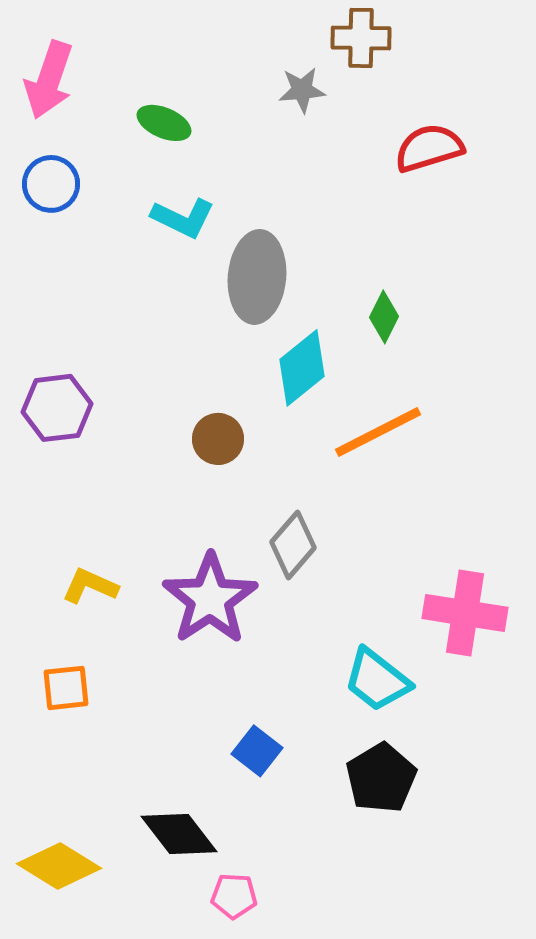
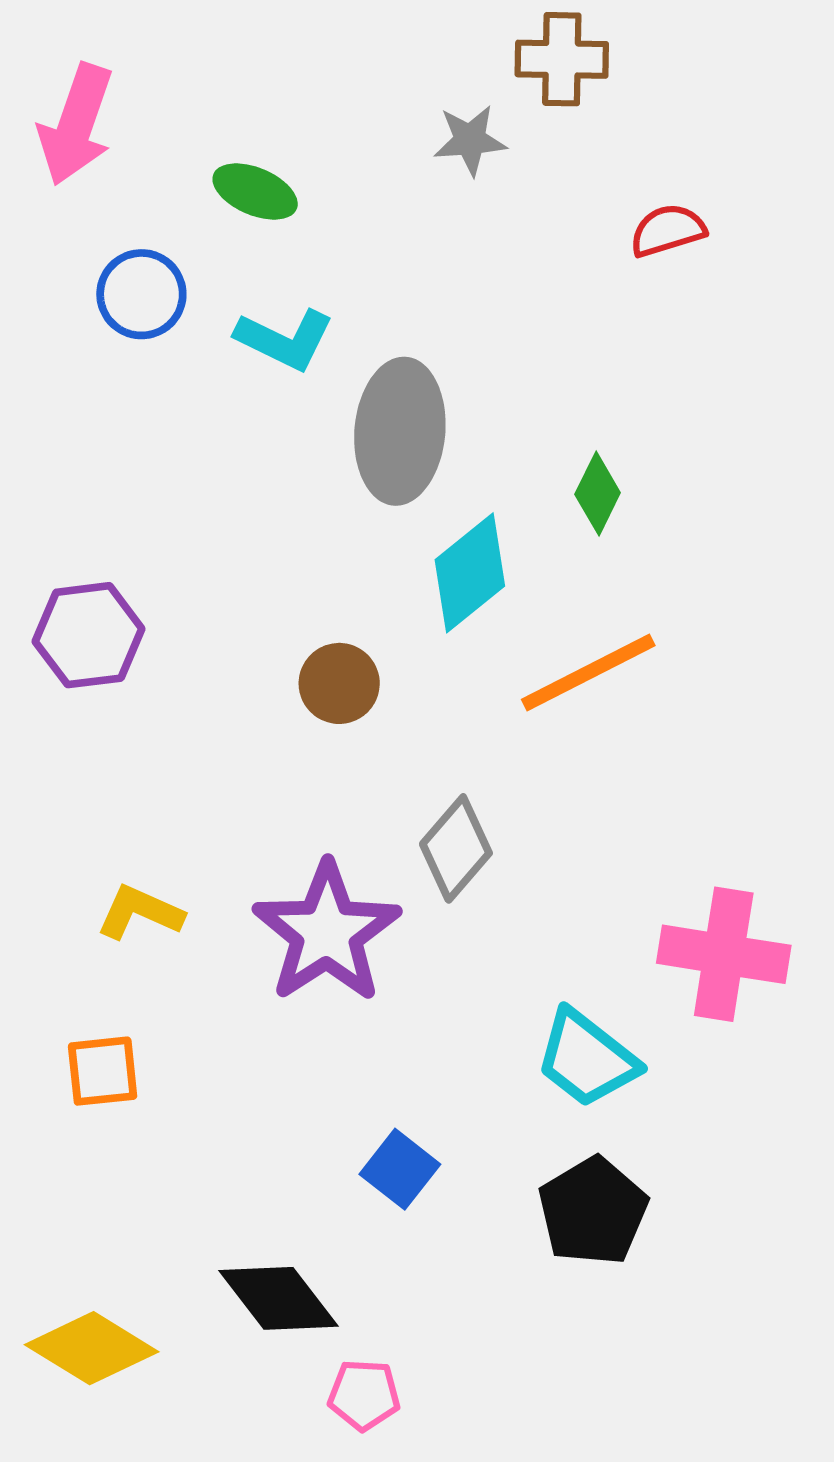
red semicircle: (429, 148) -> (668, 230), size x0.7
blue circle: (51, 184) -> (141, 294), moved

